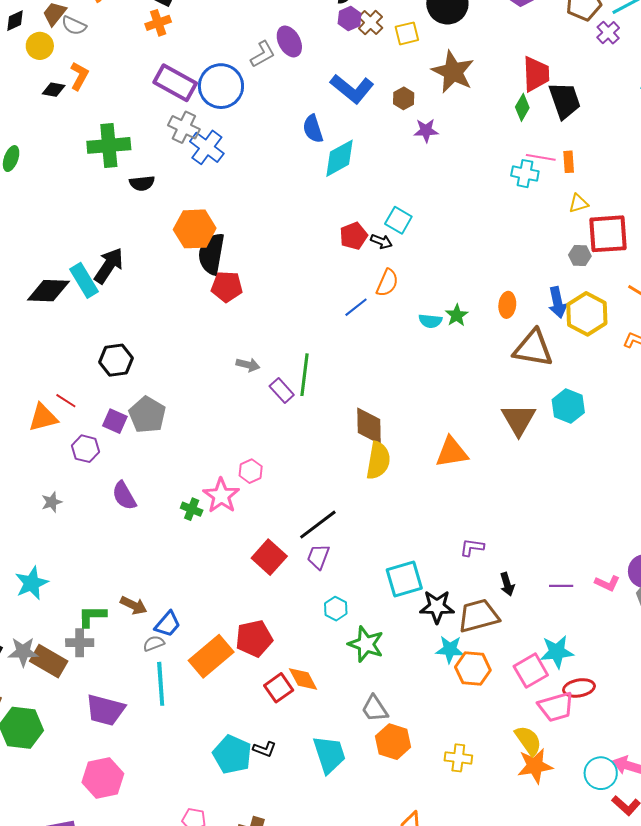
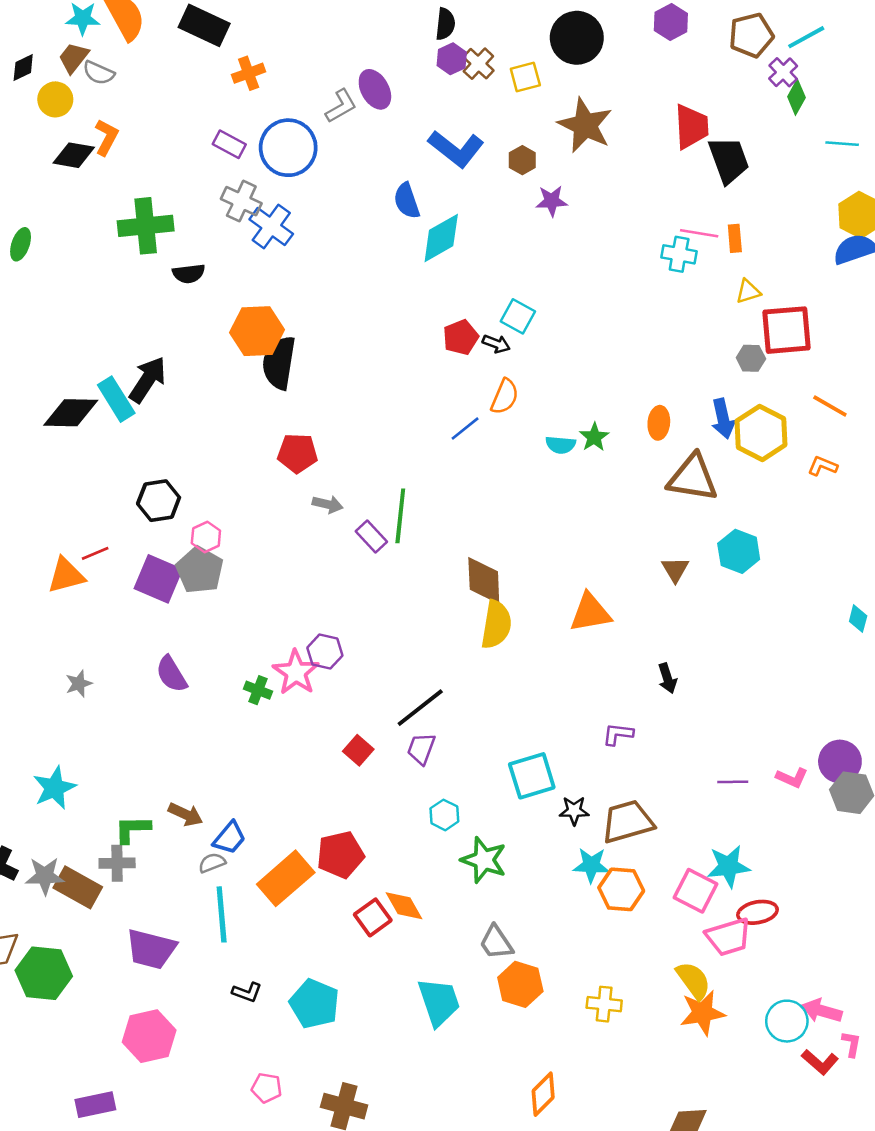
orange cross: (158, 23) -> (249, 73), moved
purple rectangle: (175, 83) -> (229, 144), size x0.6
black diamond: (54, 90) -> (74, 155), size x1.4
green diamond: (522, 107) -> (796, 97), moved
red pentagon: (227, 287) -> (297, 453), moved
red line: (66, 401) -> (95, 553), turned -55
brown triangle: (519, 420) -> (675, 570), size x0.6
purple square: (115, 421) -> (158, 579), size x1.5
purple hexagon: (85, 449) -> (325, 652), moved
pink hexagon: (251, 471) -> (206, 537), moved
red square: (269, 557) -> (358, 750), size x0.7
black arrow: (507, 584) -> (667, 678), moved
black star: (437, 607) -> (574, 811), size x0.7
pink square: (531, 671) -> (695, 891), turned -32
black L-shape: (265, 749) -> (247, 992), moved

